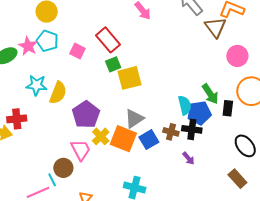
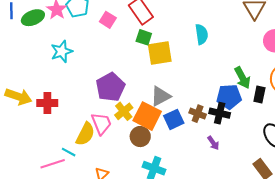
green square: (113, 64) -> (144, 37), turned 35
cyan star: (36, 85) -> (62, 51), turned -30
yellow semicircle: (58, 93) -> (85, 134), moved
cyan semicircle: (185, 105) -> (202, 34), moved
red cross: (17, 119) -> (47, 103), moved
brown circle: (63, 168) -> (140, 137), moved
cyan line: (52, 180) -> (69, 152), turned -40

